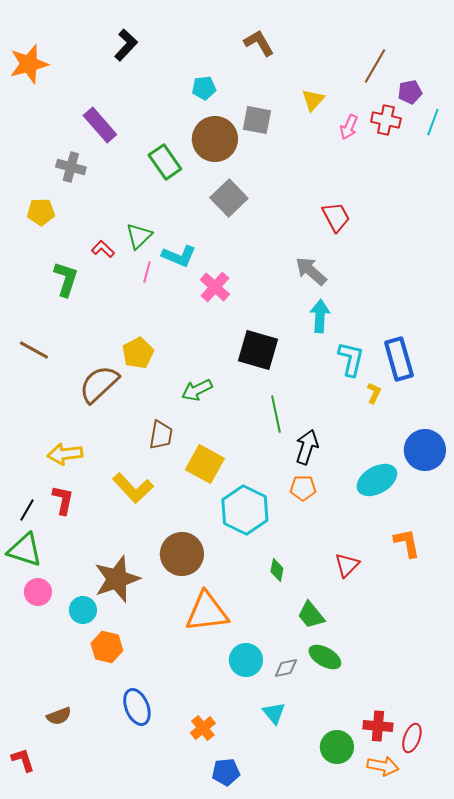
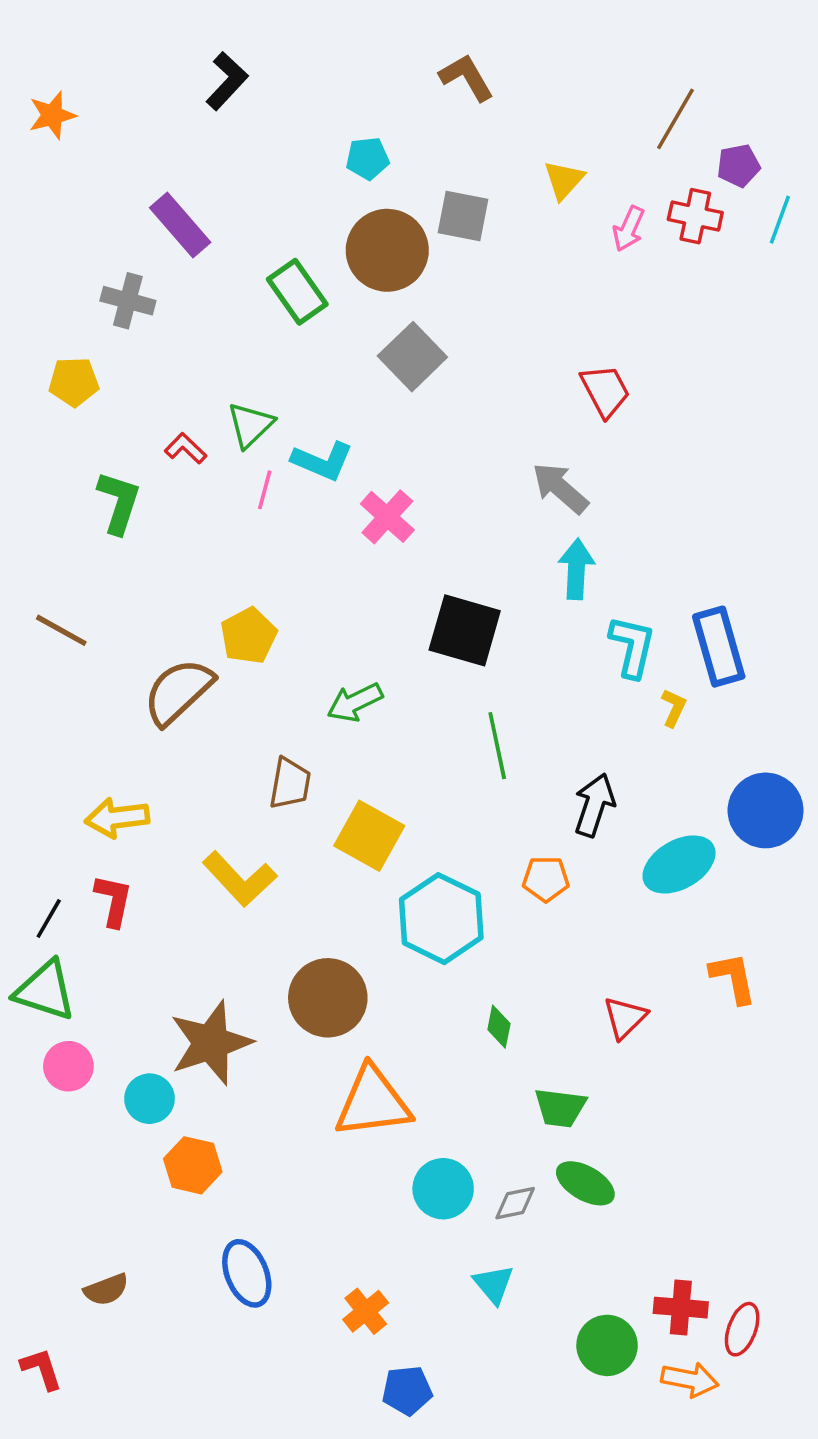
orange star: (29, 64) -> (52, 115), size x0.7
black arrow: (307, 447) -> (594, 805), moved
green trapezoid: (311, 615) -> (560, 1108), turned -44

